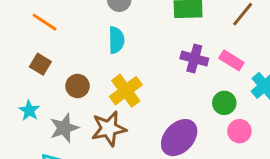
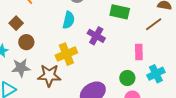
purple cross: (194, 59) -> (96, 36), moved
pink rectangle: (231, 60) -> (139, 52), turned 42
brown circle: (78, 86) -> (26, 42), moved

